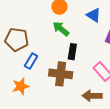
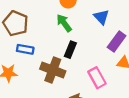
blue rectangle: (31, 61) -> (25, 49), turned 56

